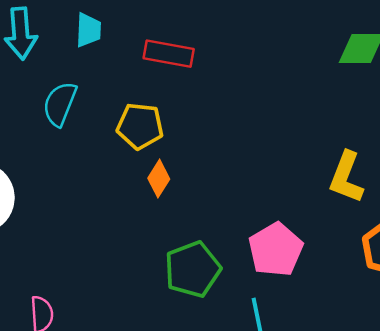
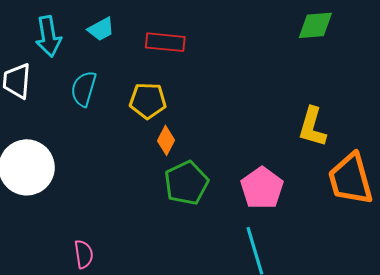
cyan trapezoid: (88, 30) -> (101, 29), turned 64
green pentagon: (193, 269) -> (186, 183), moved

